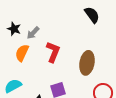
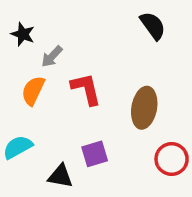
black star: (14, 29) -> (23, 34), moved
red L-shape: (53, 52) -> (86, 89), turned -35

